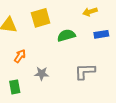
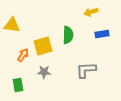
yellow square: (41, 18) -> (43, 46), moved
green semicircle: (66, 35) -> (68, 35), turned 108

